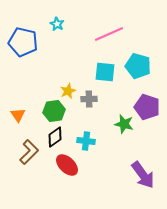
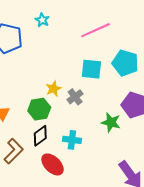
gray cross: (89, 99) -> (75, 97), turned -35

